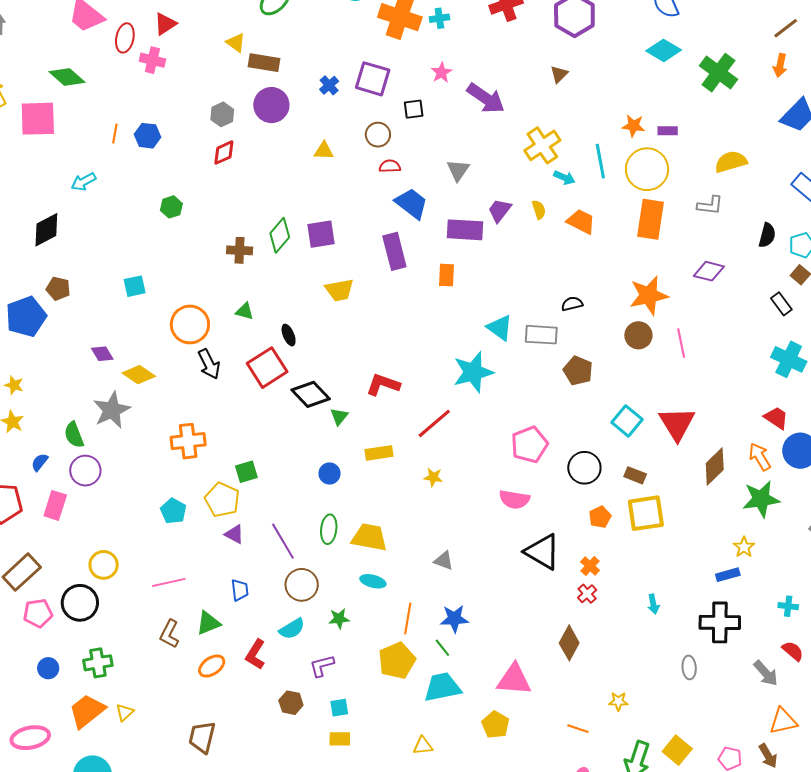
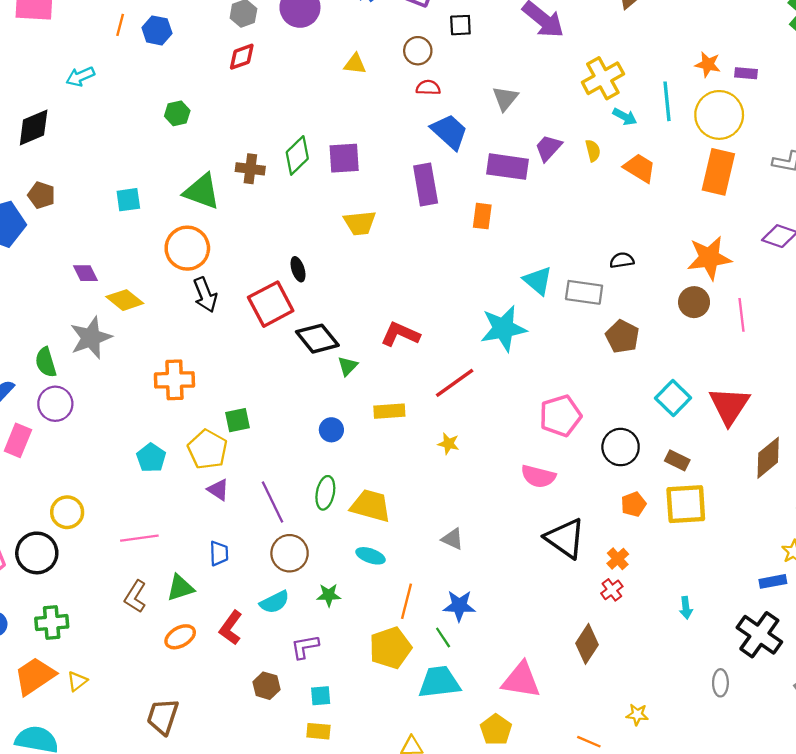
green triangle: (245, 311) -> (202, 191), moved, size x1.8
black cross: (720, 622) -> (759, 635), turned 30

